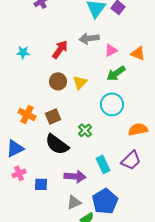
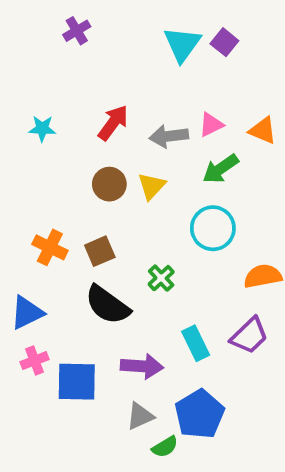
gray arrow: (89, 38) -> (169, 136), moved
blue square: (41, 184) -> (77, 382), size x1.6

